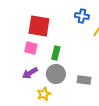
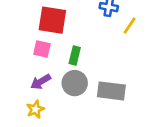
gray rectangle: (84, 80) -> (111, 91), size x1.5
yellow star: (44, 94) -> (35, 109), moved

